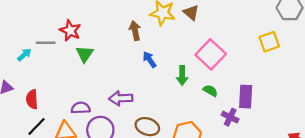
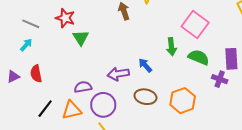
gray line: (46, 43) -> (31, 24), moved, turned 30
blue arrow: (150, 60) -> (145, 65), moved
green semicircle: (210, 91) -> (199, 57), size x1.5
red semicircle: (32, 99) -> (36, 74), moved

